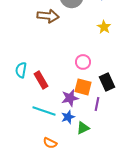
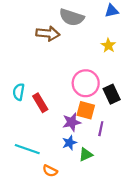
pink circle: (83, 62) -> (86, 83), size x1.6
black rectangle: (107, 82) -> (112, 94), moved
cyan line: (44, 111) -> (27, 149), moved

